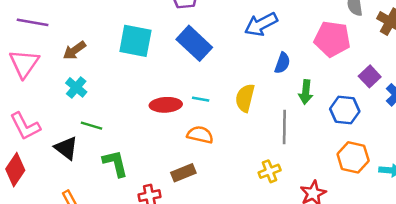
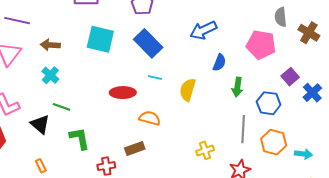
brown arrow: (74, 50) -> (50, 45), turned 36
cyan line: (201, 99) -> (155, 78), moved
gray line: (284, 127) -> (243, 129), moved

